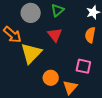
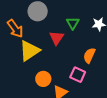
green triangle: (57, 10) -> (73, 23), moved, turned -32
orange semicircle: (90, 35) -> (89, 55), moved

